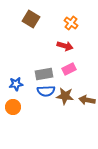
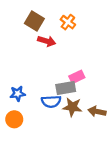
orange cross: (71, 23) -> (68, 22), moved
red arrow: (65, 46) -> (47, 41), moved
gray rectangle: (44, 74) -> (66, 88), moved

